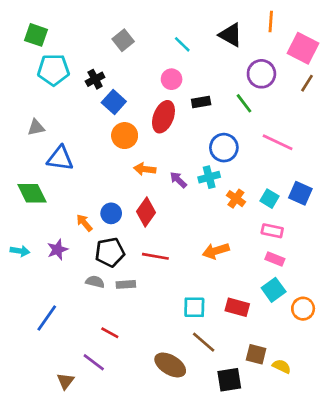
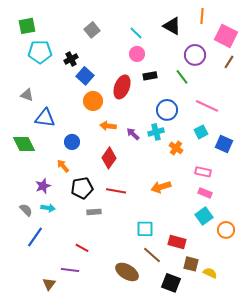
green square: (36, 35) -> (27, 26), turned -30
pink circle: (172, 79) -> (137, 54), moved
gray triangle: (36, 127) -> (27, 95), turned 32
cyan square: (269, 199) -> (201, 132), moved, turned 32
blue circle: (111, 213) -> (72, 142), moved
cyan arrow: (20, 251) -> (48, 208), moved
gray semicircle: (95, 282) -> (26, 210), moved, turned 32
red rectangle: (237, 307) -> (177, 242), moved
purple line: (94, 362) -> (70, 270), turned -30
black square: (229, 380) -> (171, 283), turned 30

